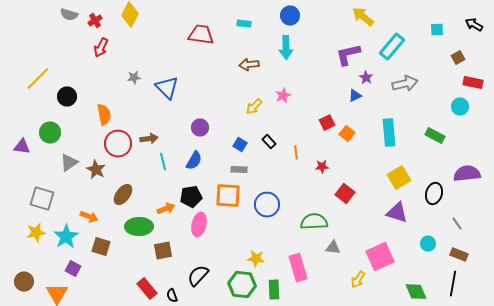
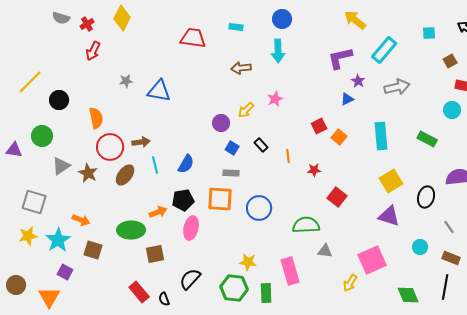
blue triangle: (167, 88) -> (159, 91), turned -35
purple circle: (200, 128) -> (221, 123), moved
brown ellipse: (123, 195) -> (125, 175), moved

